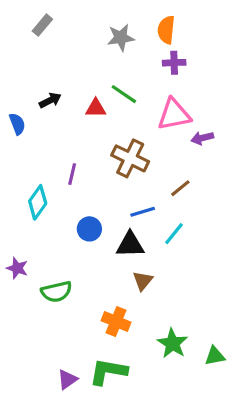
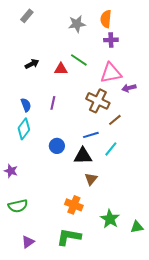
blue semicircle: (17, 124) -> (26, 105), moved
brown cross: (130, 158) -> (98, 101), moved
purple line: (72, 174) -> (53, 103), moved
green semicircle: (56, 292) -> (18, 206), moved
purple triangle: (67, 379) -> (28, 242), moved

